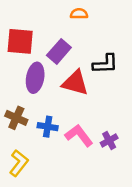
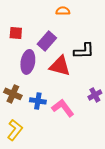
red square: (20, 41) -> (16, 33), size x0.6
purple cross: (109, 140) -> (95, 95), moved

